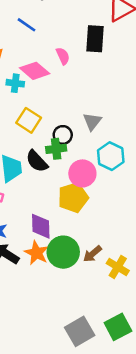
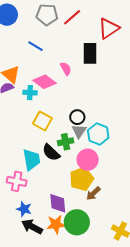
gray triangle: (92, 121) -> (79, 131), moved
black circle: (63, 135) -> (77, 117), moved
cyan hexagon: (111, 156) -> (98, 134), moved
orange star: (36, 253) -> (56, 224), turned -30
brown arrow: (92, 254) -> (93, 193), moved

